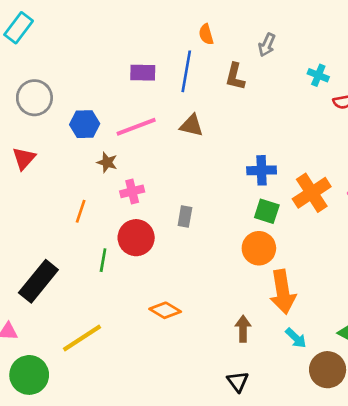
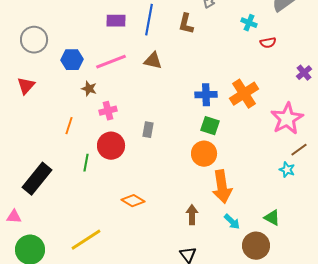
orange cross: (312, 193) -> (244, 94), moved
yellow line: (82, 338) -> (86, 240), moved

